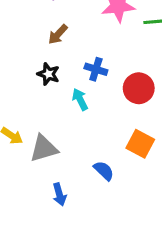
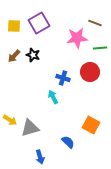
brown arrow: (58, 34) -> (14, 56), moved
black star: (48, 74) -> (33, 55), moved
red circle: (139, 88) -> (90, 72), moved

